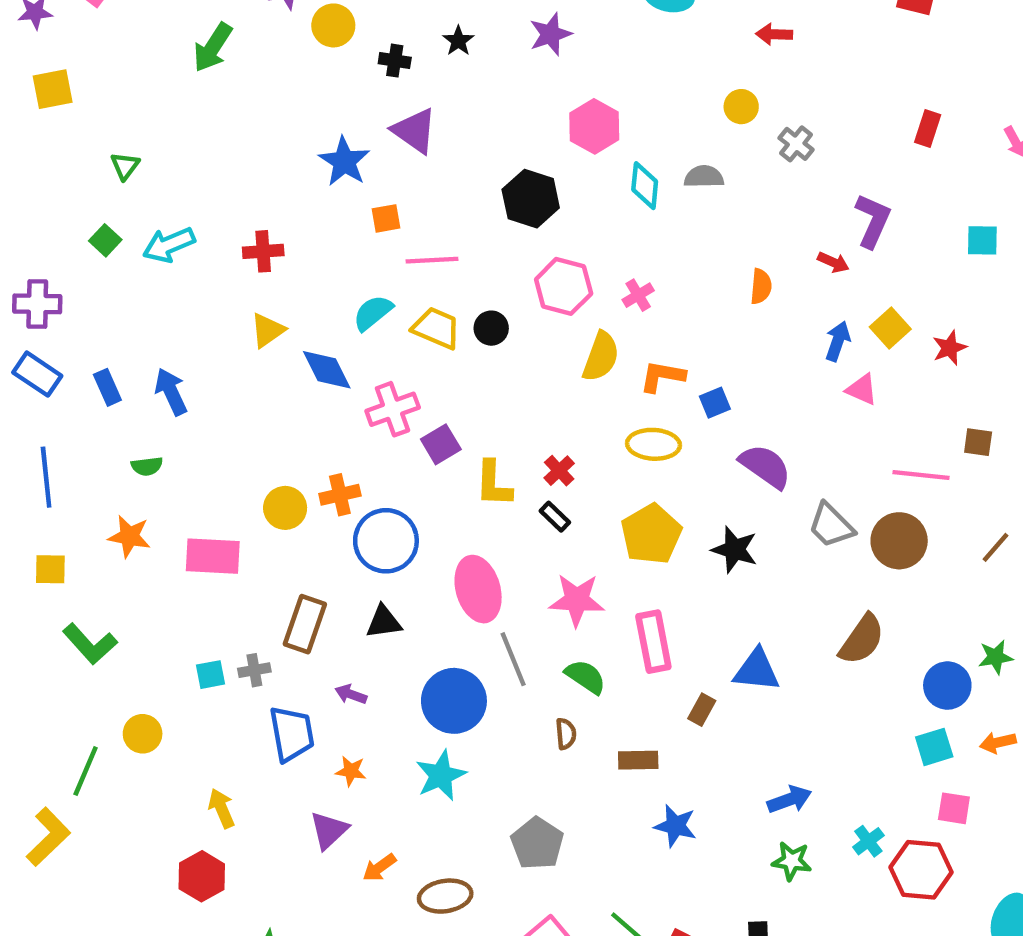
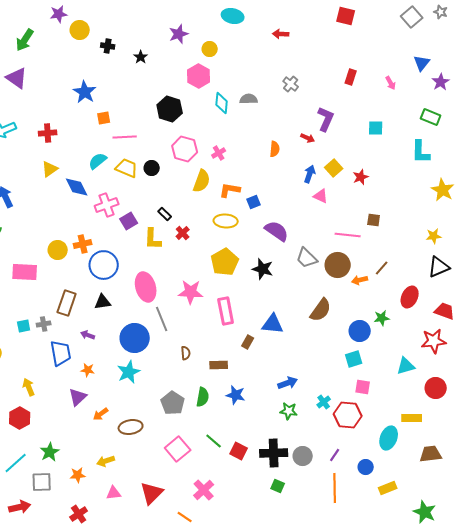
black star: (458, 41) -> (141, 57), moved
yellow circle: (741, 107) -> (210, 49), moved
purple triangle: (414, 131) -> (17, 78), moved
black rectangle: (555, 517) -> (165, 214), moved
green semicircle: (586, 677) -> (203, 397), moved, turned 66
orange arrow: (998, 743) -> (360, 280), moved

